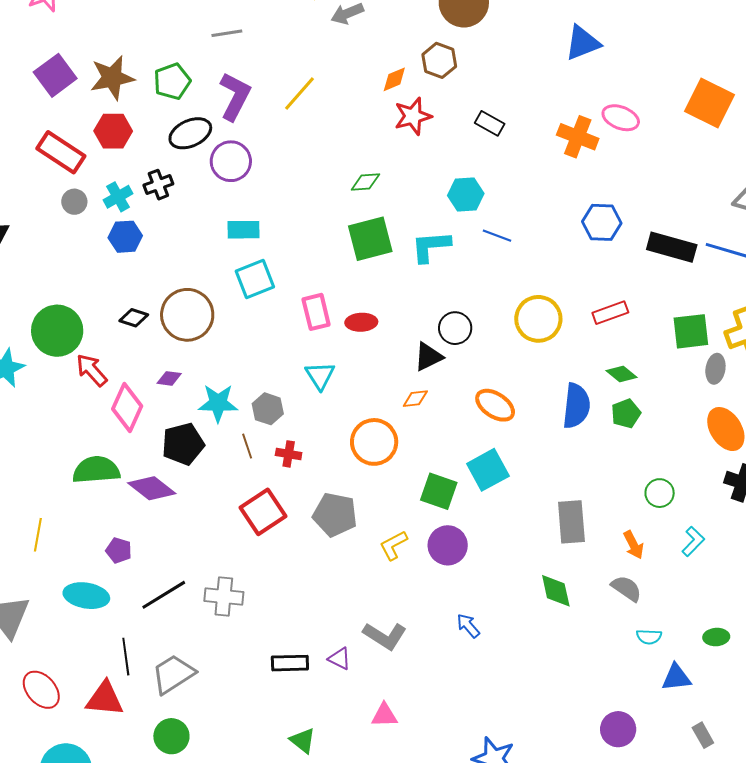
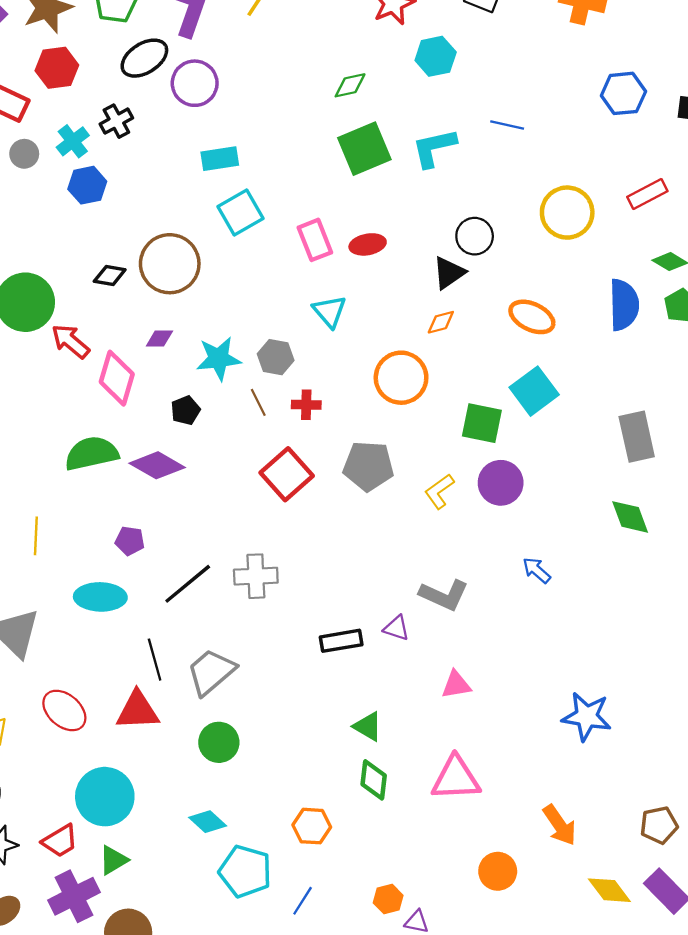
cyan hexagon: (466, 194) -> (436, 56), moved
black pentagon: (183, 444) -> (186, 410), size x0.6

